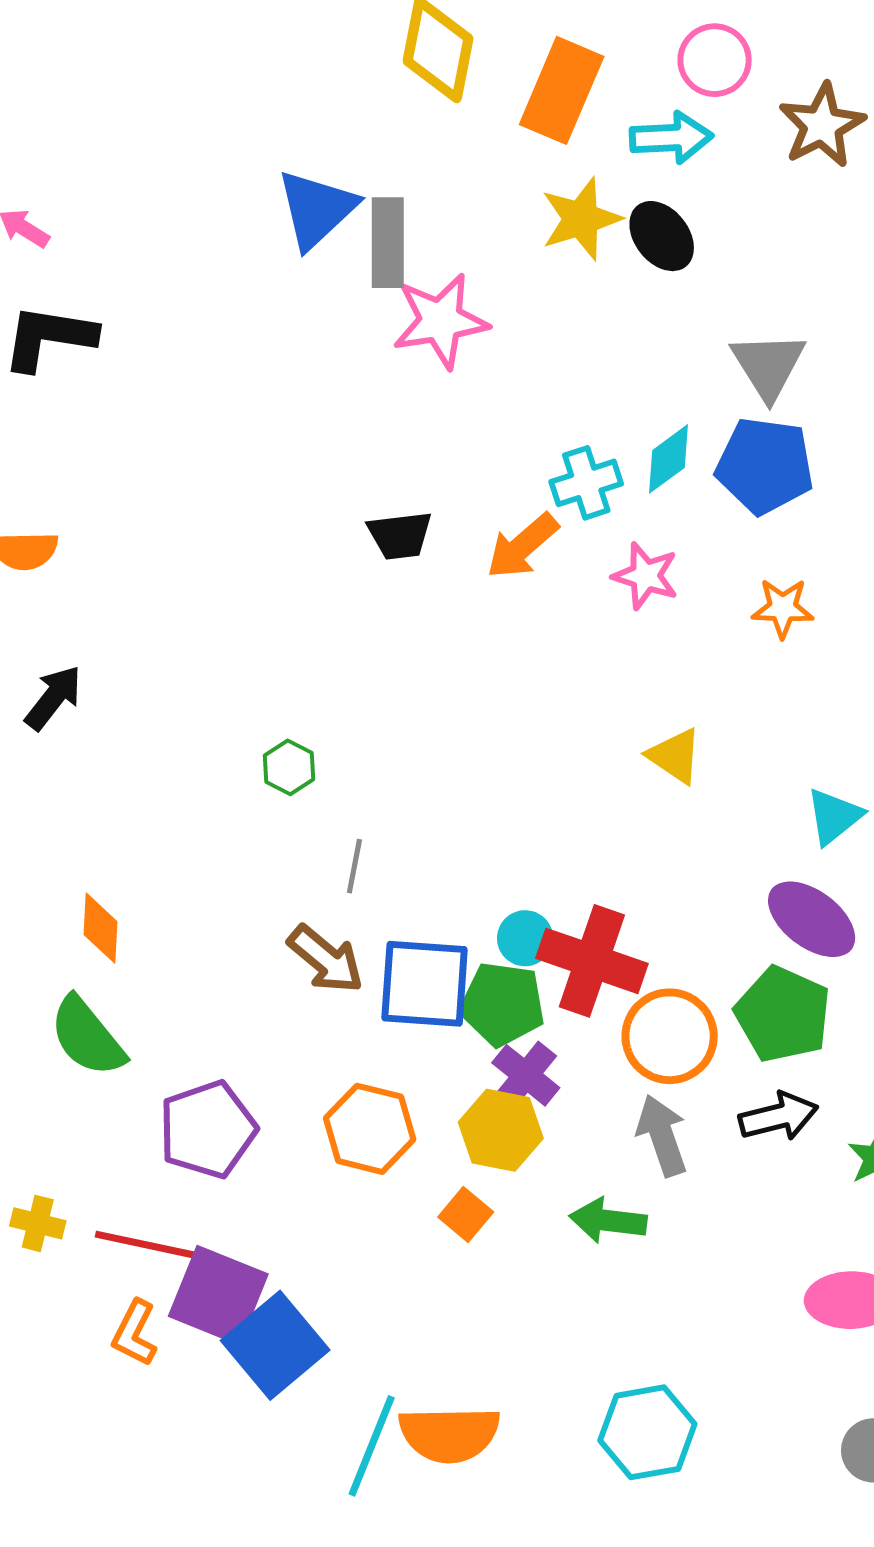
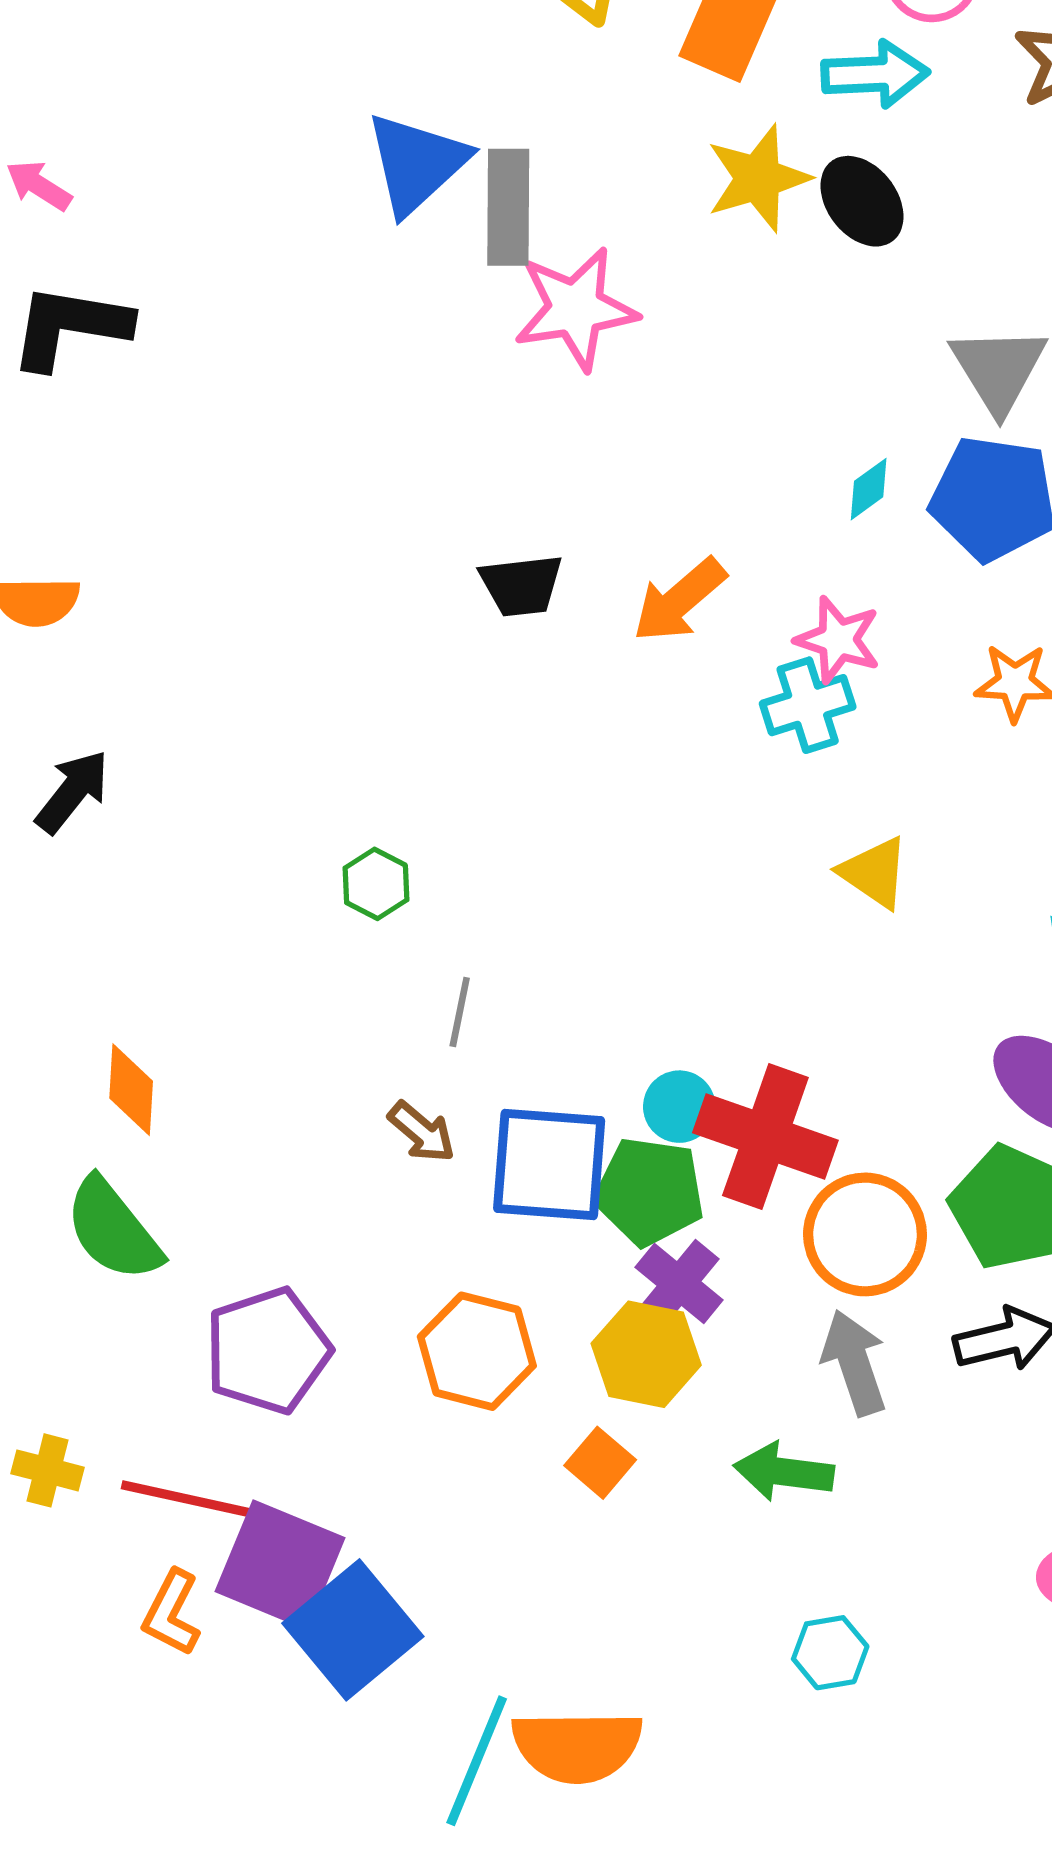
cyan diamond: (668, 459) -> (869, 489), size x0.7
cyan cross: (586, 483) -> (808, 705), moved
brown arrow: (326, 959) -> (422, 1132), size x0.7
cyan hexagon: (647, 1432) -> (830, 1653), moved, size x0.6

